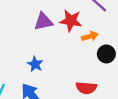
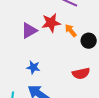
orange arrow: (90, 36) -> (71, 31), turned -96

